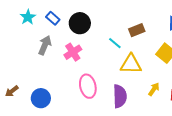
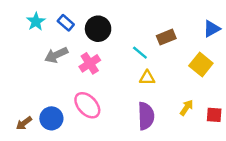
gray arrow: (45, 45) -> (56, 55), turned -138
yellow triangle: (131, 64) -> (147, 78), moved, size x0.6
pink ellipse: (88, 86) -> (87, 105), moved, turned -30
brown arrow: (12, 91) -> (24, 123), moved

